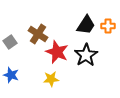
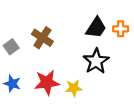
red star: (57, 52) -> (47, 82), moved, turned -30
yellow star: (51, 79) -> (74, 88), moved

